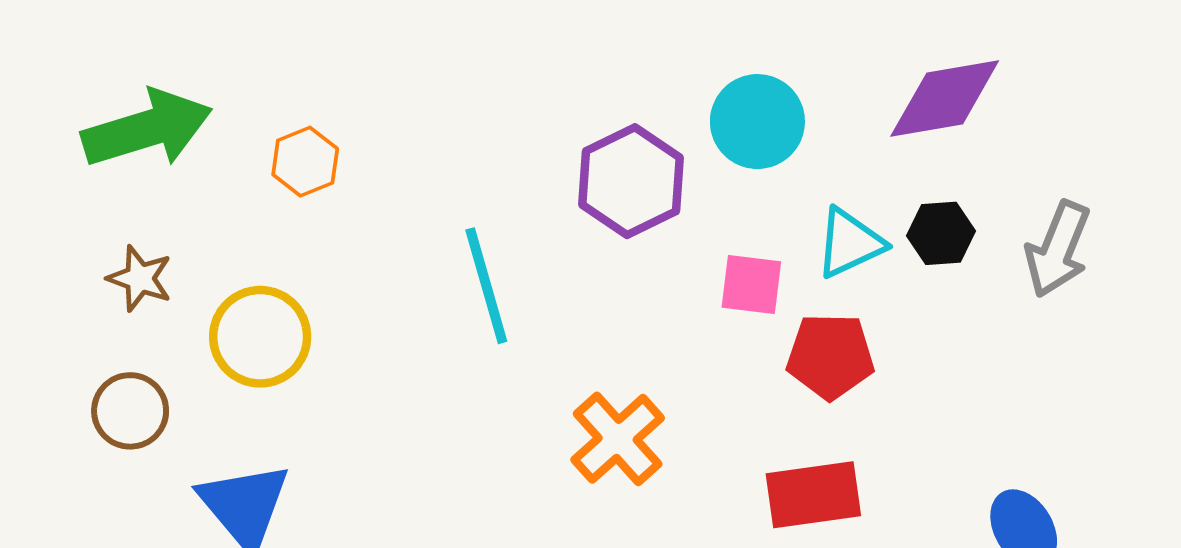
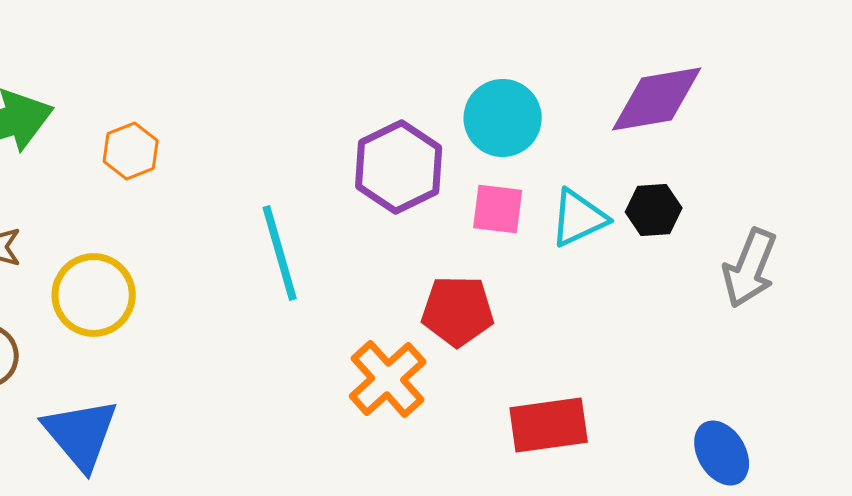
gray arrow: (1058, 249) -> (750, 268), moved
pink square: (751, 284) -> (498, 209), moved
red pentagon: (830, 356) -> (458, 311), moved

